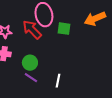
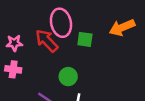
green circle: (30, 63) -> (68, 77), moved

